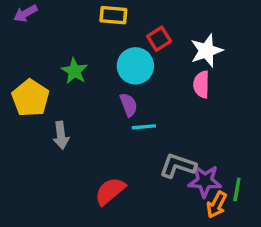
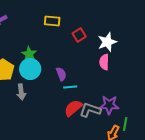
cyan circle: (135, 66) -> (30, 69), moved
purple star: (205, 181) -> (109, 105), moved
red semicircle: (110, 191) -> (73, 108), moved

